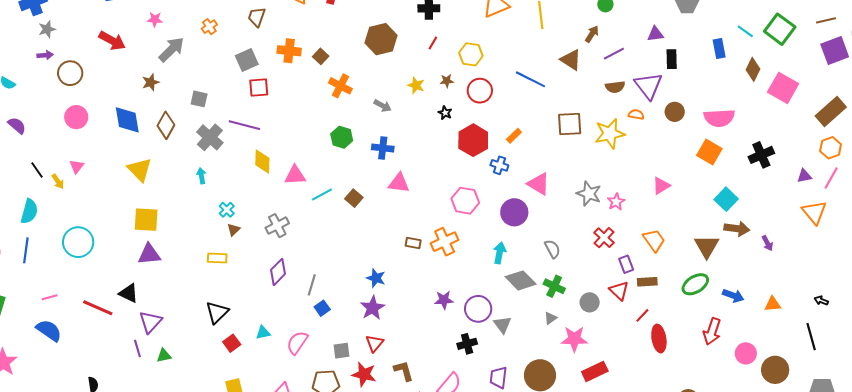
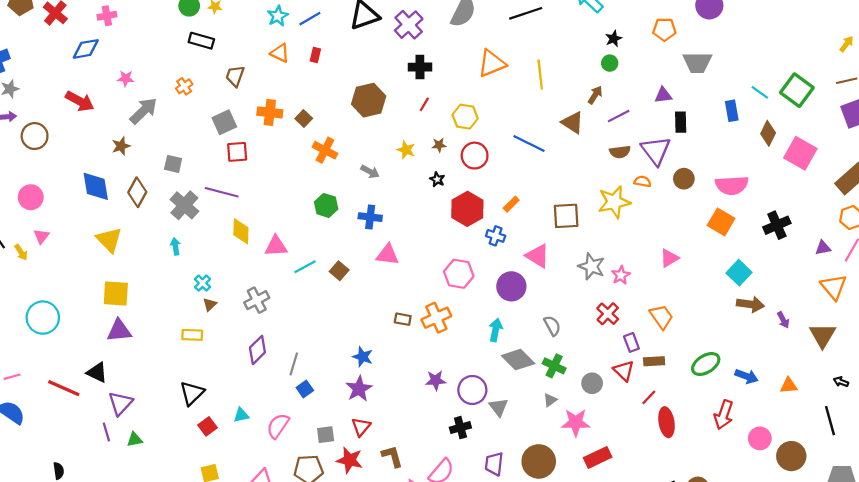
pink circle: (76, 117) -> (31, 197), moved
brown square: (570, 124) -> (566, 216), moved
brown triangle: (707, 246) -> (823, 335), moved

